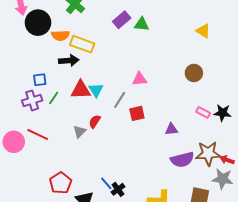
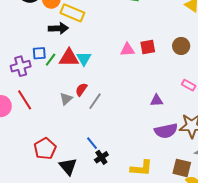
blue square: (40, 80) -> (39, 53), moved
green line: (54, 98) -> (51, 60), moved
gray line: (120, 100) -> (95, 101), moved
red square: (137, 113) -> (148, 47), moved
red line: (38, 134) -> (25, 100), turned 30
blue line: (106, 183) -> (92, 143), moved

